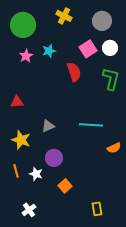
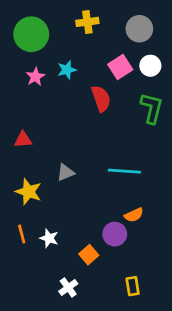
yellow cross: (64, 16) -> (87, 22), turned -35
orange semicircle: (114, 148) -> (134, 215), moved
purple circle: (54, 158) -> (115, 234), moved
white cross: (29, 210) -> (68, 287), moved

